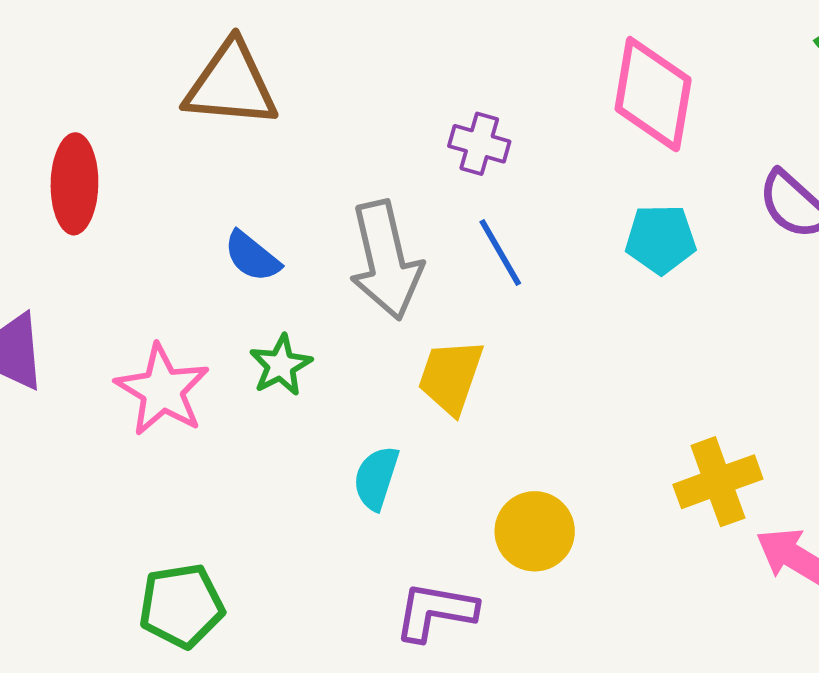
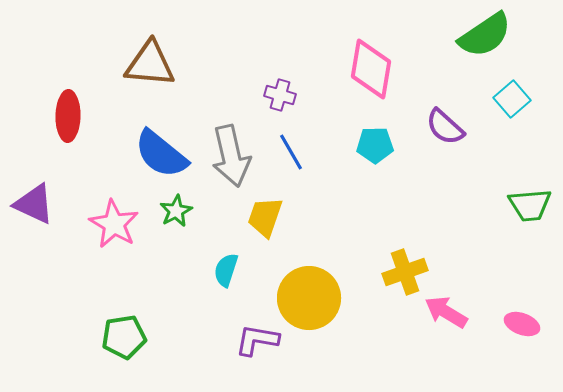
blue semicircle: (252, 256) -> (161, 154), size x1.8
yellow circle: (535, 531) -> (309, 298), size x1.5

